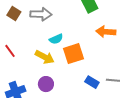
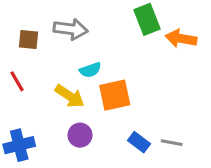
brown square: (14, 14) -> (28, 39), moved, turned -32
orange arrow: (106, 32) -> (181, 38), moved
purple circle: (46, 84) -> (80, 135), moved

